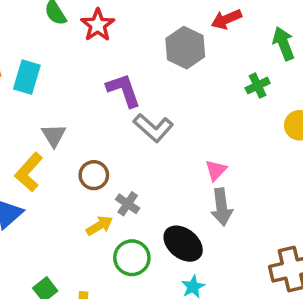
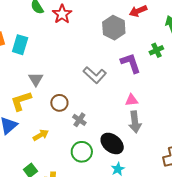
purple L-shape: (124, 90) -> (131, 63), moved
pink triangle: (216, 170) -> (132, 100), turned 40
yellow L-shape: (29, 172) -> (21, 101), turned 30
yellow arrow: (99, 226) -> (41, 135), moved

